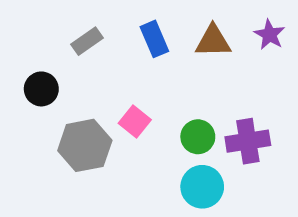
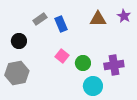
blue rectangle: (154, 39) -> (61, 24), moved
green circle: (198, 137) -> (83, 63), moved
gray hexagon: (85, 145) -> (17, 73), moved

